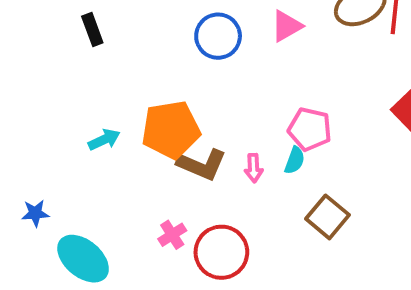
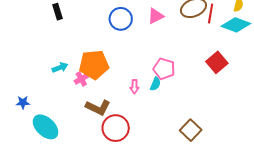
brown L-shape: (202, 165) -> (98, 107), moved
brown square: (327, 217) -> (191, 130), moved
pink cross: (172, 235) -> (81, 79), moved

